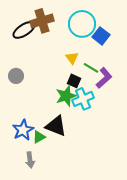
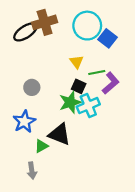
green line: (91, 68) -> (97, 72), turned -42
gray circle: (16, 76) -> (32, 87), moved
blue star: (23, 130) -> (24, 122), moved

